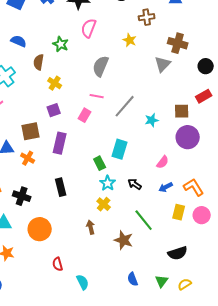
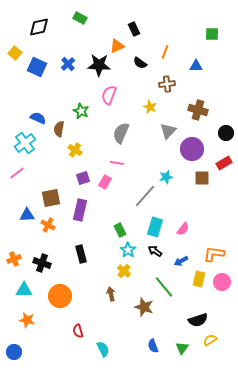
blue semicircle: (19, 41) -> (38, 118), moved
gray triangle: (163, 64) -> (168, 131), moved
gray line: (125, 106) -> (145, 196), moved
purple square: (54, 110) -> (83, 178), moved
cyan star: (152, 120) -> (166, 177), moved
purple circle: (188, 137) -> (192, 149), moved
cyan rectangle: (120, 149) -> (155, 227), moved
blue arrow: (166, 187) -> (181, 261), moved
orange L-shape: (194, 187) -> (214, 254), turned -50
yellow semicircle: (185, 284) -> (210, 340), moved

